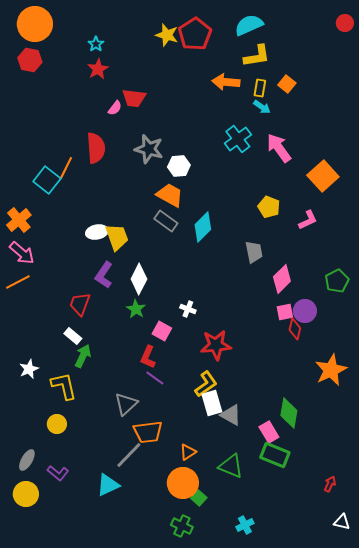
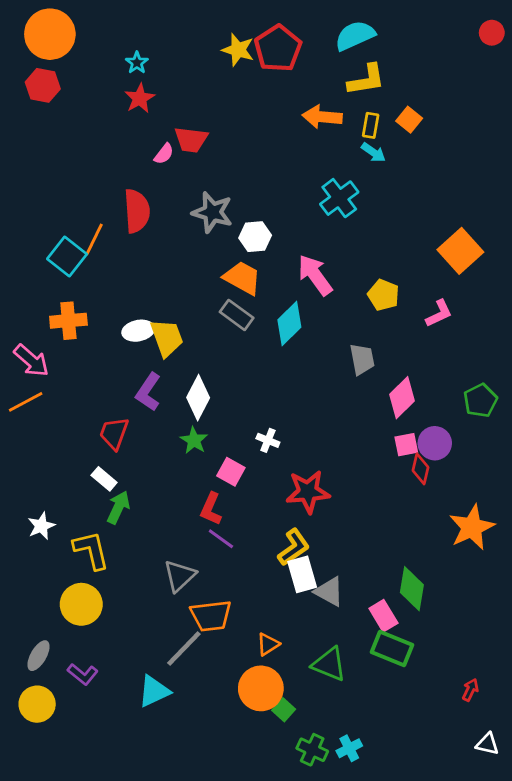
pink arrow: (279, 148) -> (315, 275), moved
orange cross: (19, 220) -> (68, 321), moved, turned 35
yellow circle: (57, 424) -> (81, 604), size x1.5
green cross: (182, 526) -> (312, 750), moved

